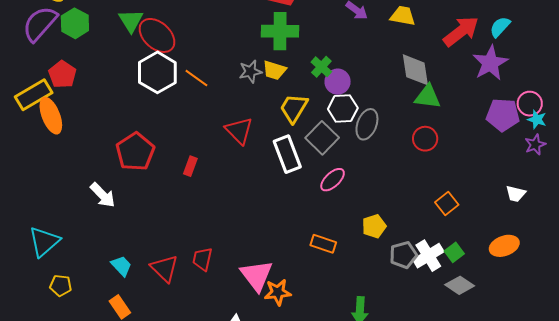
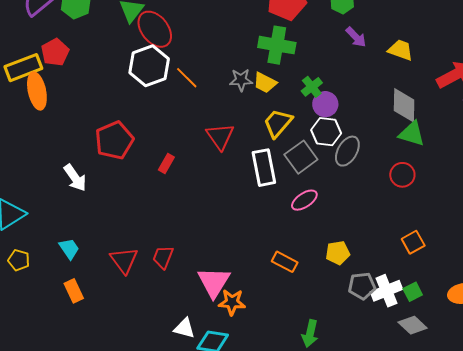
cyan trapezoid: (121, 266) -> (69, 249), moved

